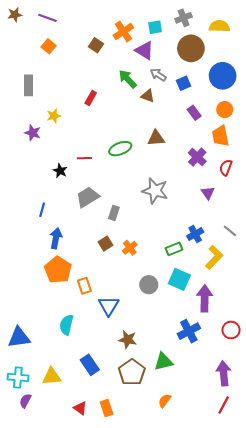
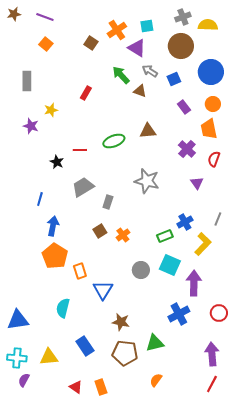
gray cross: (184, 18) -> (183, 17), moved
gray line: (230, 231) -> (218, 219), turned 72
brown pentagon: (132, 372) -> (125, 353), turned -30

